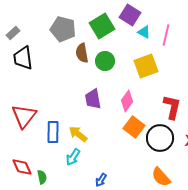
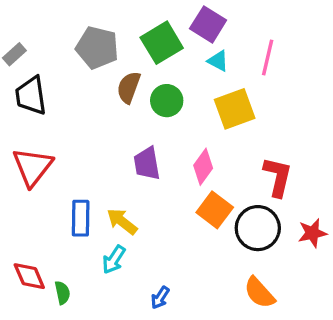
cyan triangle: (144, 32) -> (218, 61), moved
brown semicircle: (82, 53) -> (129, 87), turned 30
red triangle: (24, 116) -> (33, 167), moved

